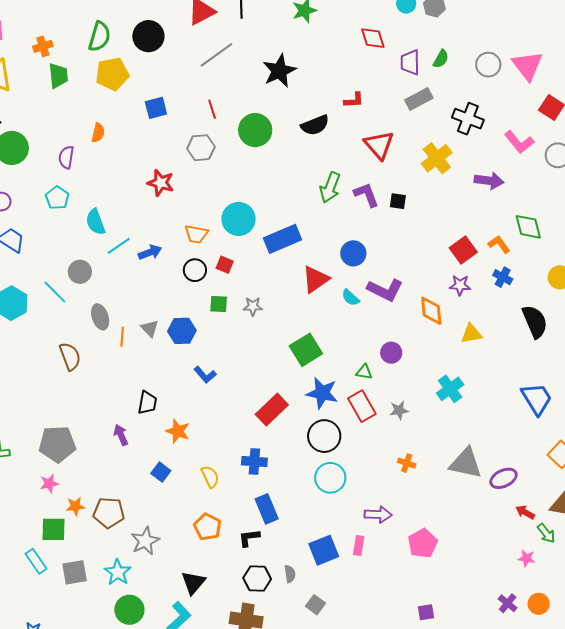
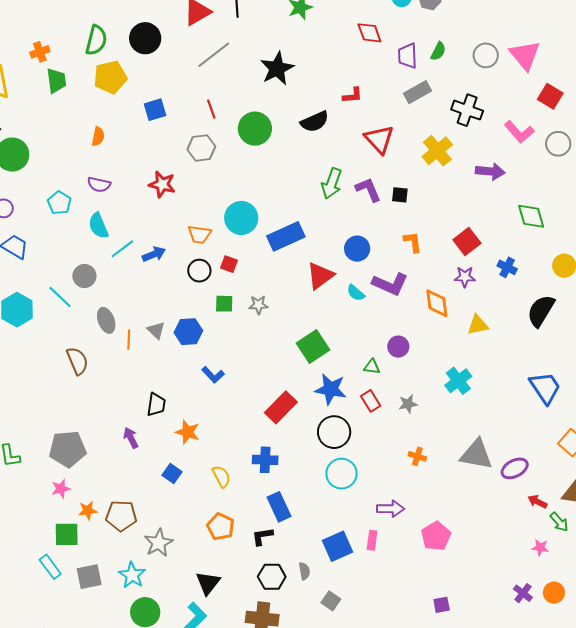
purple semicircle: (66, 157) -> (99, 185), moved, turned -85
orange L-shape: (499, 244) -> (413, 242), moved, turned 30
black semicircle: (535, 322) -> (541, 311), turned -124
red rectangle: (362, 406) -> (371, 401), size x0.7

